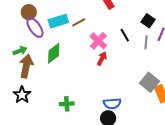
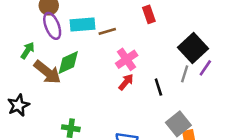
black square: (148, 21) -> (193, 48), size x1.6
black line: (125, 35) -> (158, 87), moved
green arrow: (20, 51) -> (28, 50), turned -48
brown arrow: (26, 66) -> (47, 72), moved, turned 105

